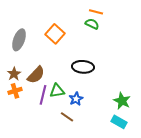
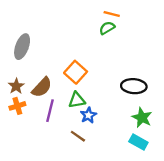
green semicircle: (92, 24) -> (107, 28), turned -56
orange square: (55, 34) -> (76, 72), moved
black ellipse: (83, 67) -> (134, 86), moved
green triangle: (57, 91) -> (77, 100), moved

